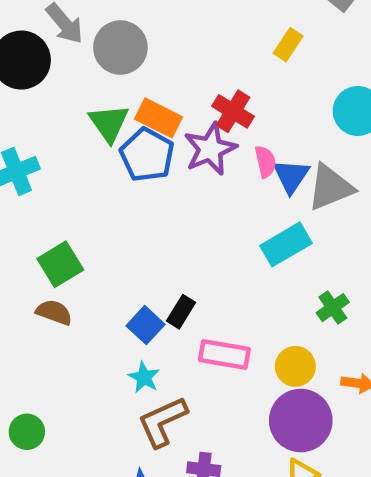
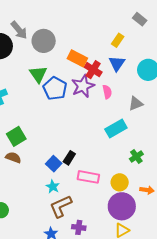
orange rectangle: (159, 118) -> (77, 58), moved
blue triangle: (291, 176) -> (117, 63), moved
gray triangle: (330, 187) -> (136, 103), size x0.7

